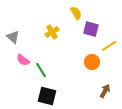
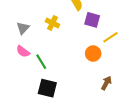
yellow cross: (52, 32) -> (52, 23), turned -32
gray triangle: (13, 37) -> (23, 28), moved, turned 32

